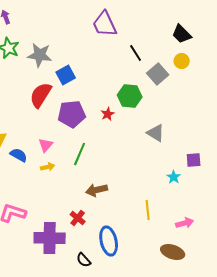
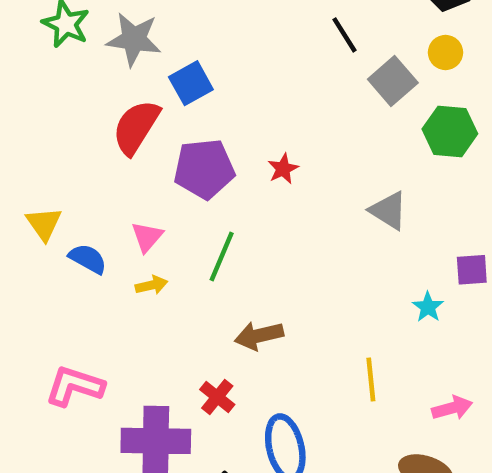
green hexagon: (130, 96) -> (450, 131), moved

